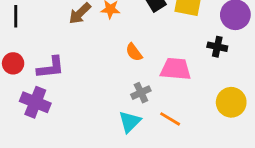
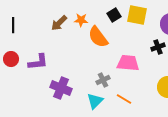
black cross: (217, 47) -> (158, 47), turned -32
orange semicircle: (134, 52) -> (98, 37), moved, size x1.6
purple cross: (35, 102) -> (61, 88), moved

